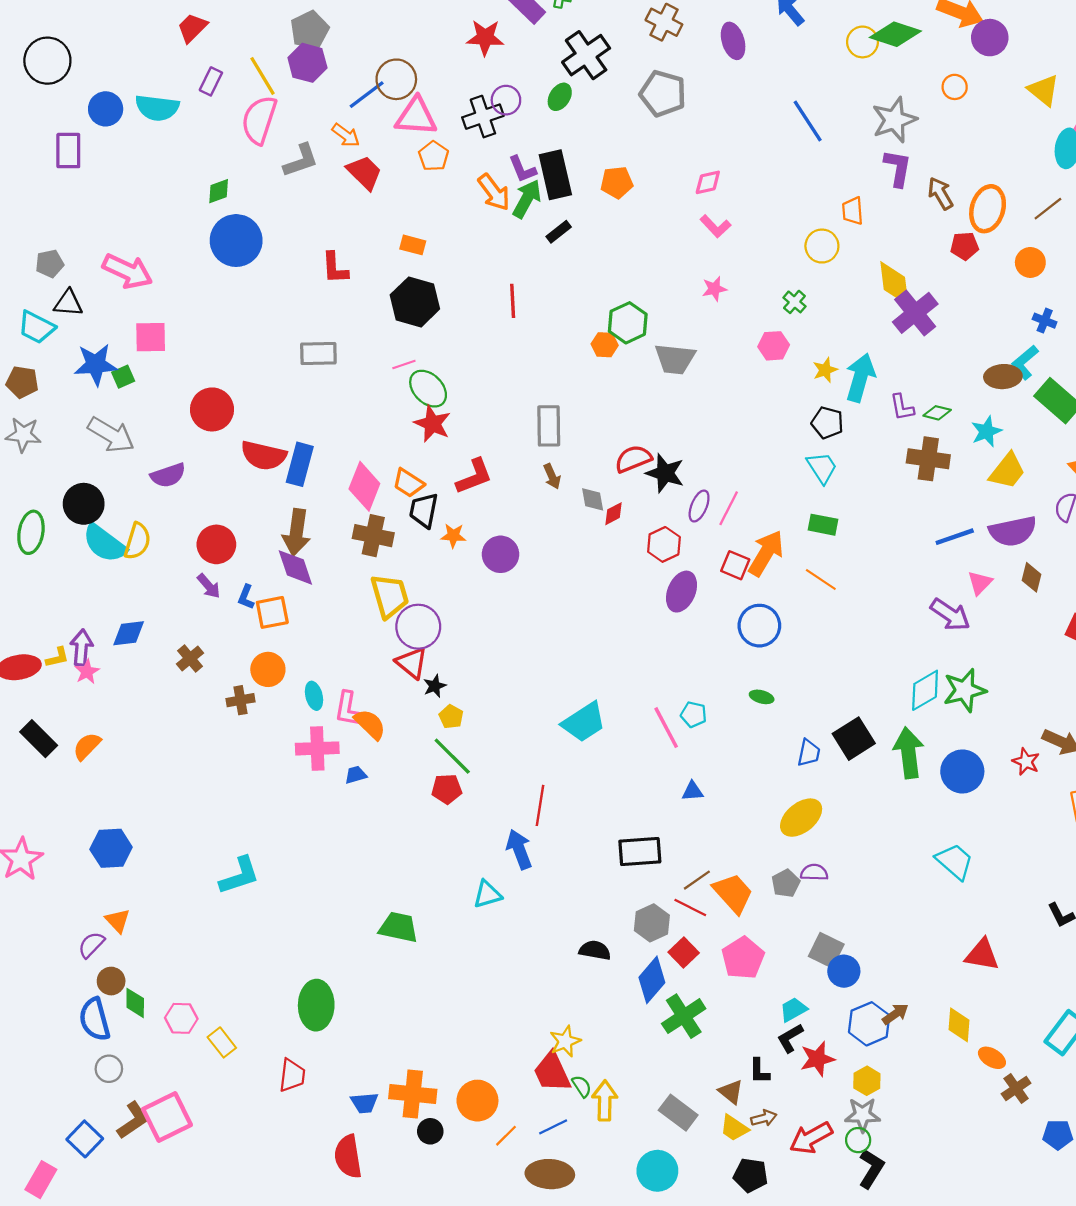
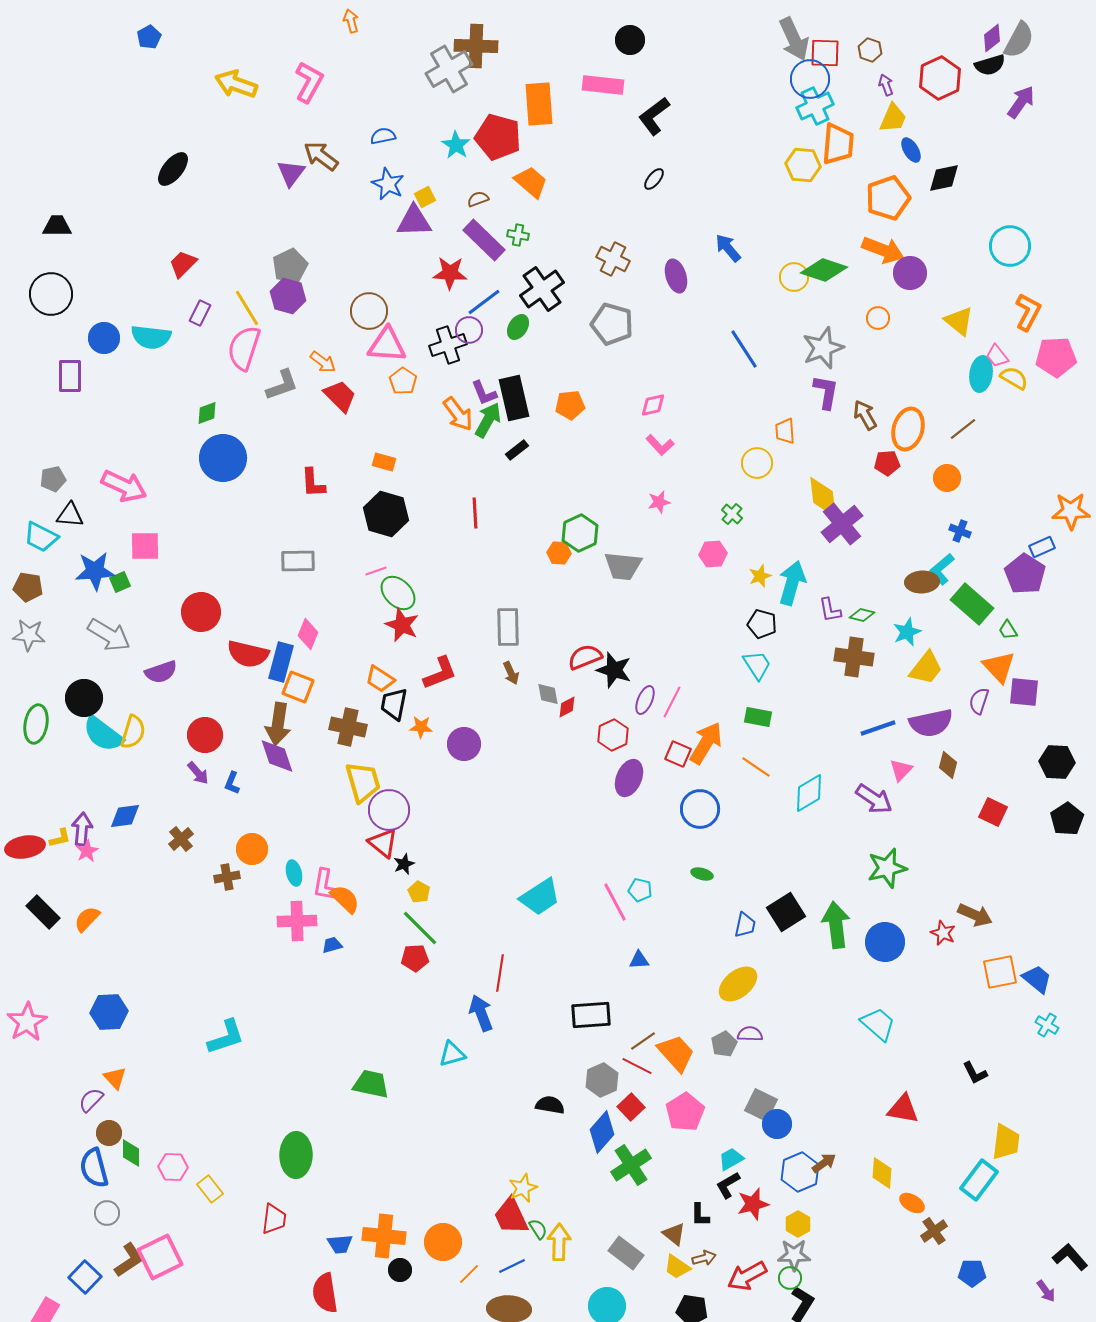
blue line: (367, 95) -> (484, 302), moved
pink diamond: (364, 486) -> (308, 634), moved, size x0.7
orange square: (272, 612) -> (298, 687), moved, turned 32
cyan diamond: (925, 690) -> (809, 793), moved

